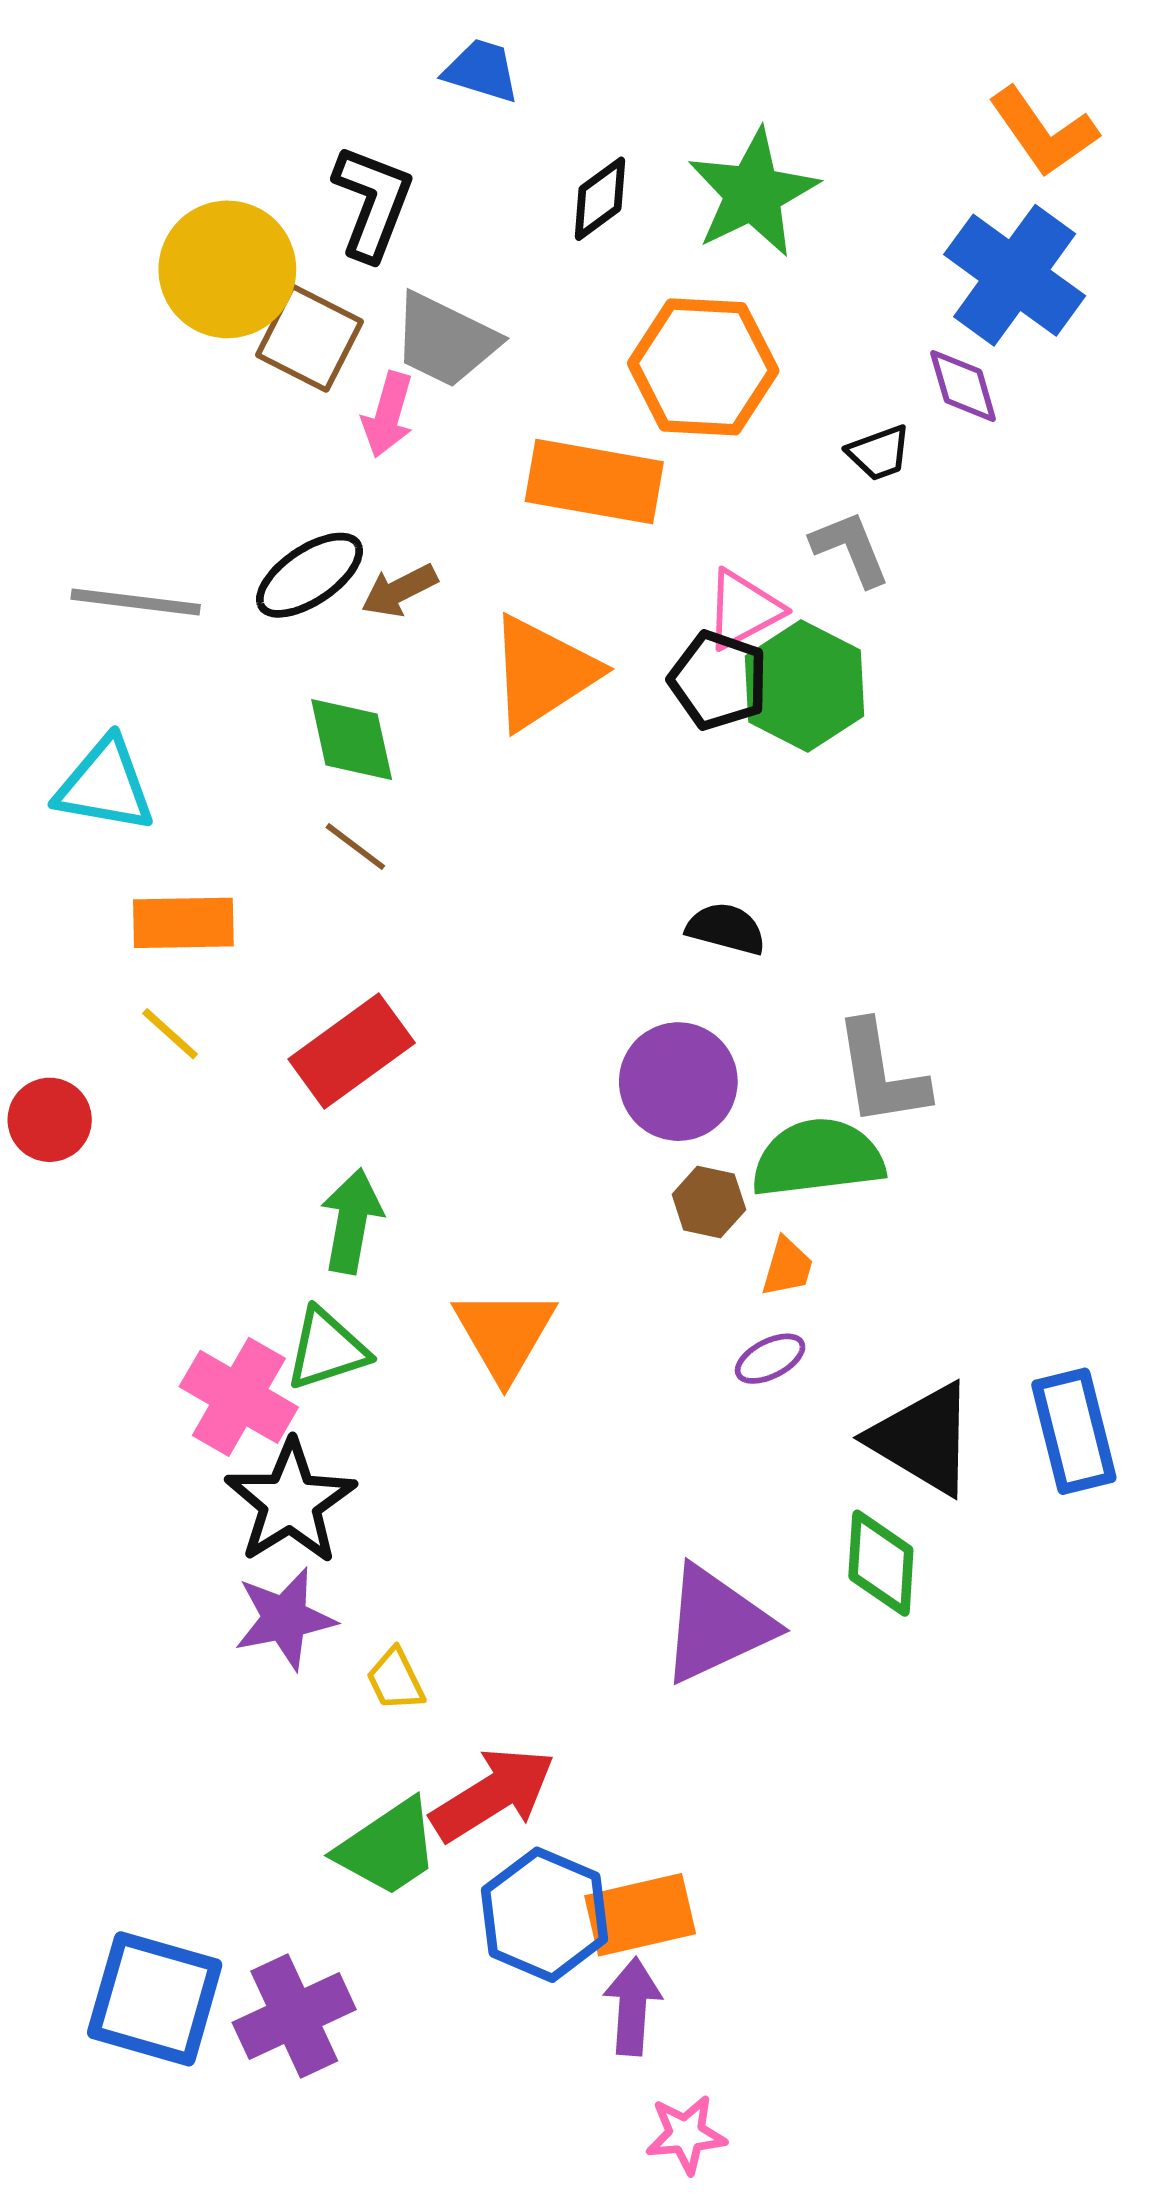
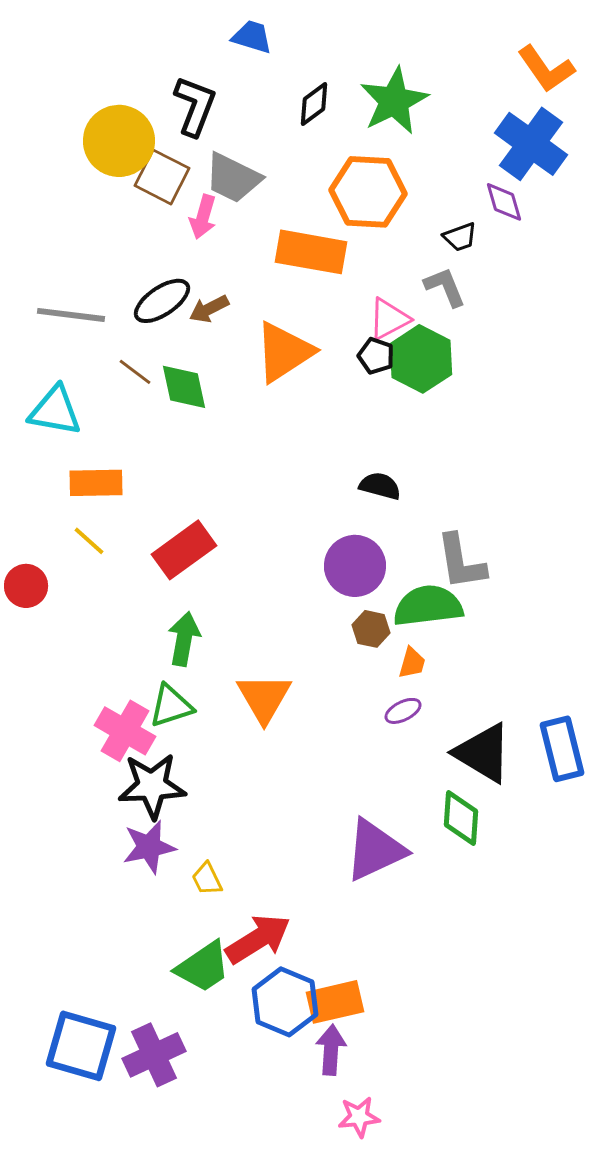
black pentagon: (718, 680) -> (376, 356), size x0.7
brown line: (355, 847) -> (135, 372), moved
black star: (290, 1502) -> (152, 786), turned 30

